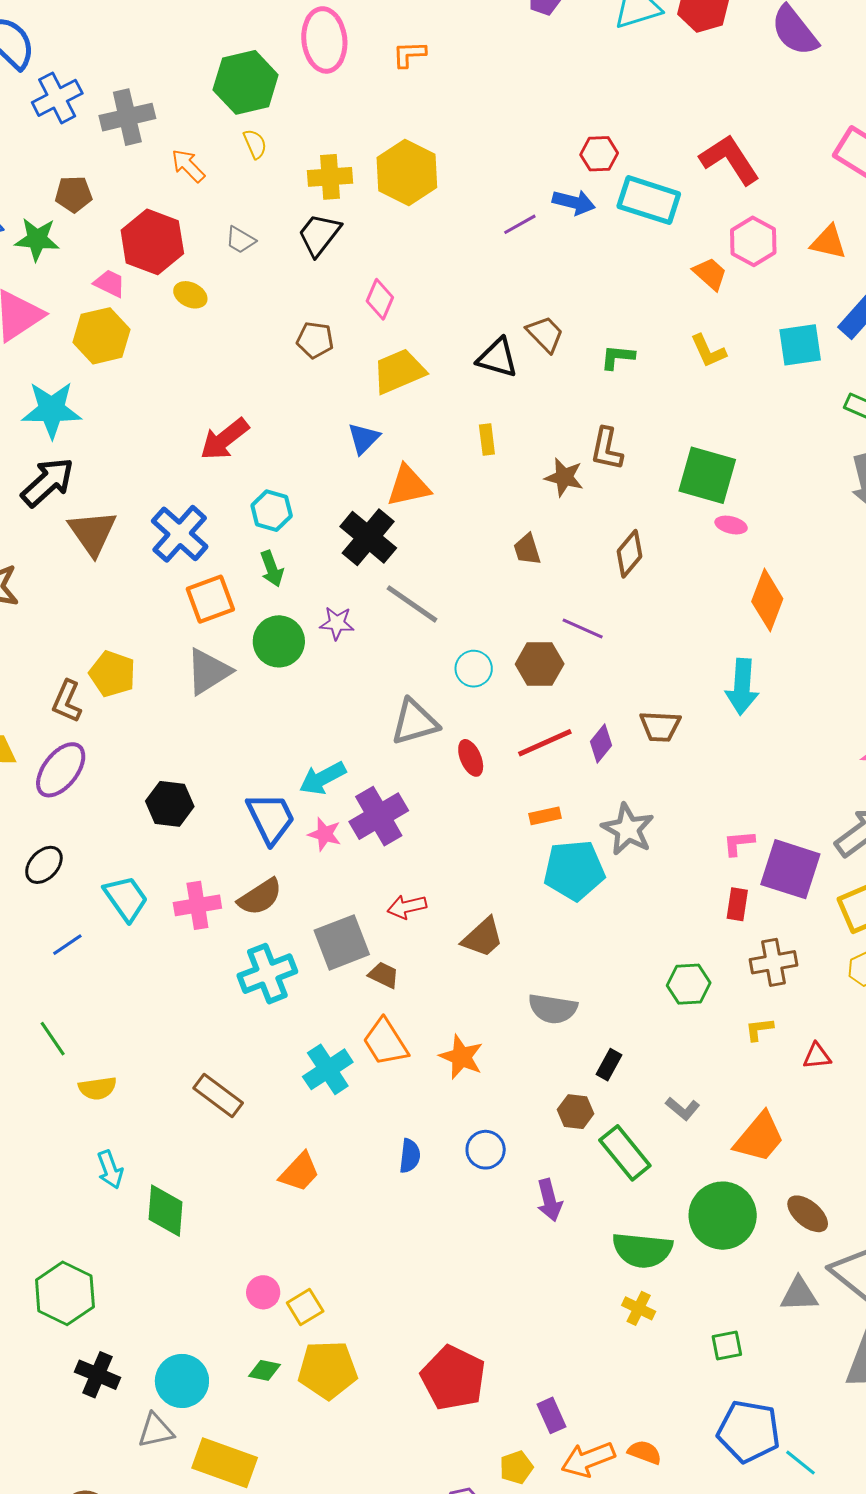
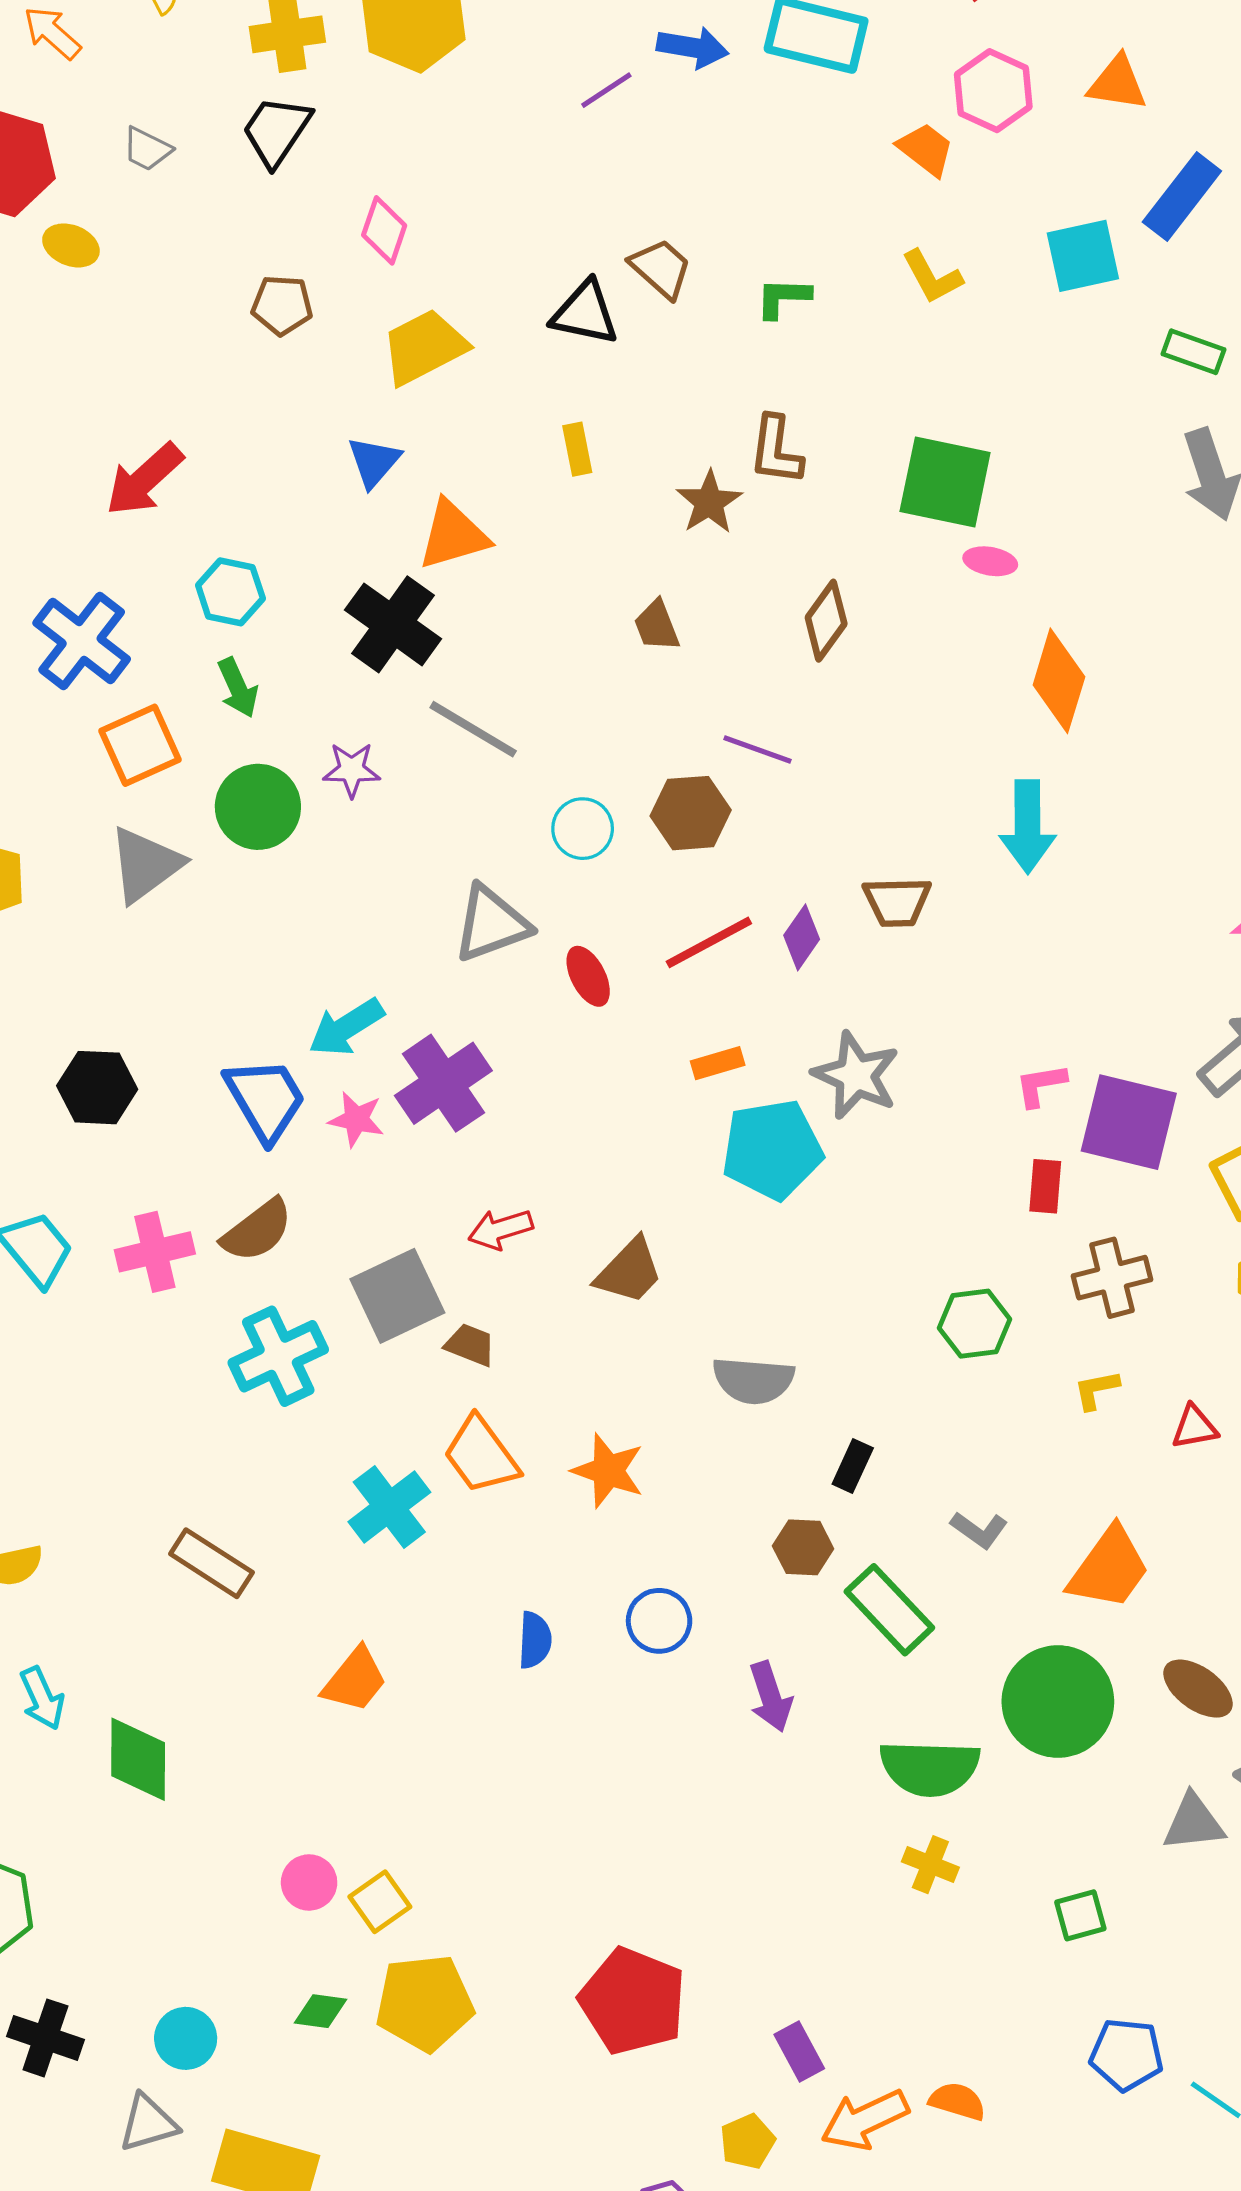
brown star: (564, 477) -> (709, 502), turned 30
cyan circle: (182, 1381) -> (186, 2038), size x0.7
blue pentagon: (749, 1431) -> (1126, 2055), size x0.7

